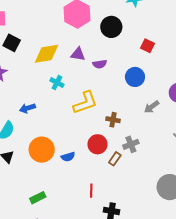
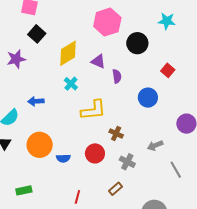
yellow diamond: (47, 54) -> (68, 53), turned -36
purple semicircle: (100, 64) -> (117, 76), turned -104
gray arrow: (152, 107) -> (155, 146), moved
gray cross: (131, 144) -> (127, 162), turned 35
brown rectangle: (115, 159) -> (116, 189), moved

